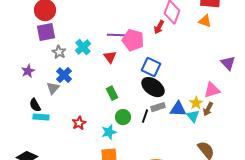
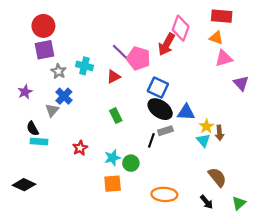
red arrow: (159, 27) -> (167, 44), size x1.5
purple line: (117, 35) -> (121, 53), turned 42
cyan cross: (83, 47) -> (84, 66), turned -35
red triangle: (110, 57) -> (114, 77), turned 40
pink triangle: (212, 90) -> (224, 58), moved
blue triangle: (178, 109) -> (186, 112), moved
brown arrow: (208, 109) -> (219, 133), turned -32
green circle: (123, 117) -> (131, 163), moved

